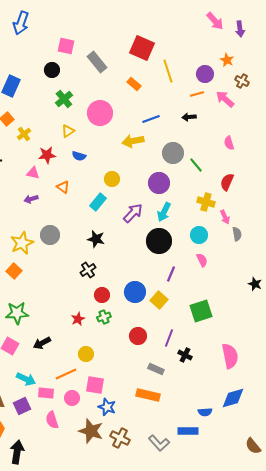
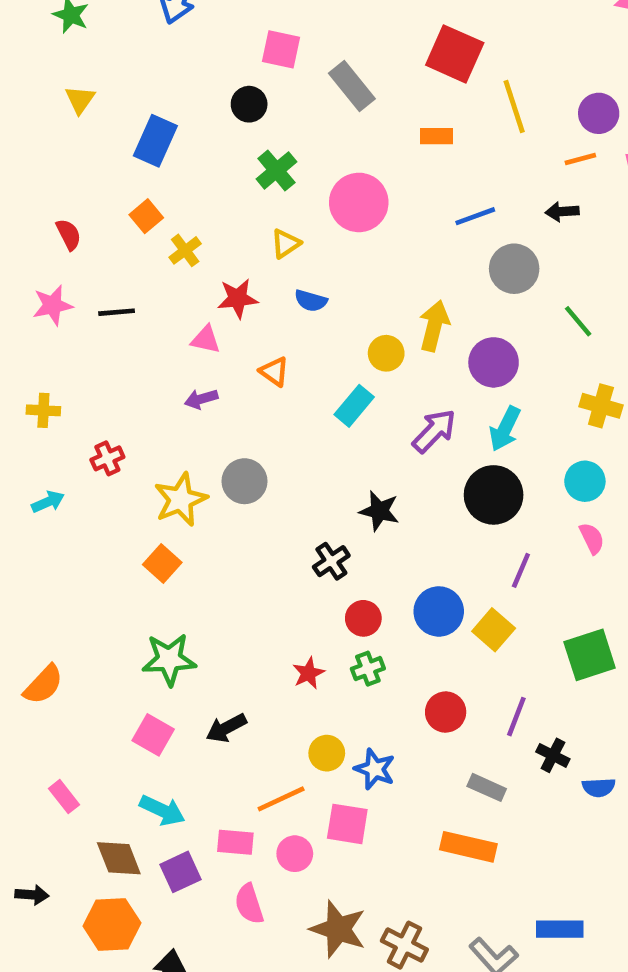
orange rectangle: (134, 84) -> (436, 136), turned -40
yellow arrow: (133, 141) -> (434, 326), moved, turned 115
gray circle: (173, 153) -> (514, 269), moved
black star: (96, 239) -> (379, 511), moved
cyan arrow: (26, 379) -> (162, 810), moved
blue star: (107, 407) -> (375, 769), moved
blue semicircle: (205, 412) -> (599, 787), moved

